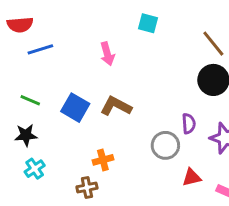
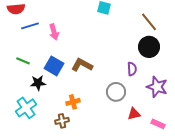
pink arrow: (107, 54) -> (54, 32), moved
purple semicircle: (189, 124) -> (132, 69), moved
black star: (26, 135) -> (38, 83), moved
cyan cross: (35, 169) -> (26, 108), size x1.5

